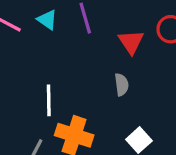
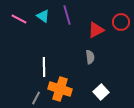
red triangle: (131, 42) -> (96, 30), turned 36

